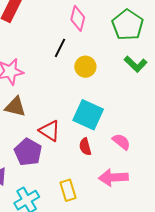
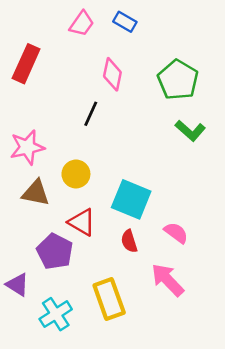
yellow circle: (85, 67) -> (76, 174), moved
pink arrow: (113, 177) -> (168, 280), turned 52
yellow rectangle: (68, 190) -> (109, 299), size x1.4

